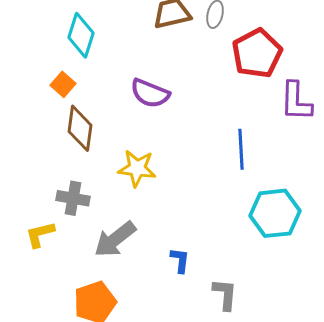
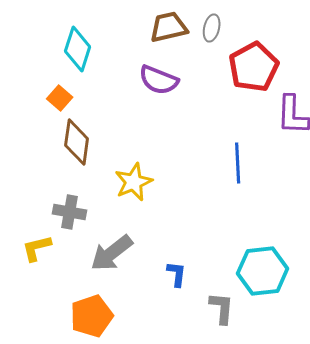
purple semicircle: (150, 93) -> (159, 80), moved
yellow star: (137, 168) -> (134, 182), turned -30
cyan hexagon: (275, 213) -> (263, 271), moved

